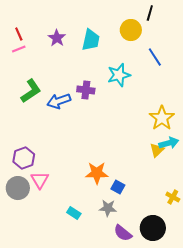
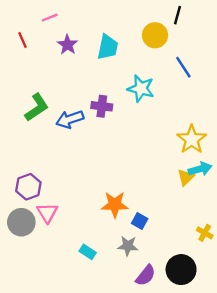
pink line: (19, 49) -> (50, 18), moved
cyan star: (119, 75) -> (141, 89), turned 30
purple semicircle: (123, 233) -> (146, 275), turned -90

